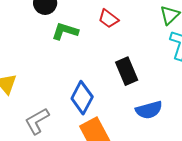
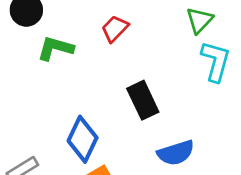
red trapezoid: (108, 19) -> (115, 29), turned 100

